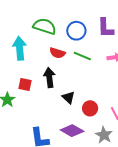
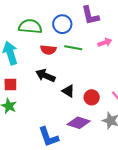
black arrow: (49, 78) -> (45, 76), turned -48
red square: (25, 85) -> (10, 84), moved

